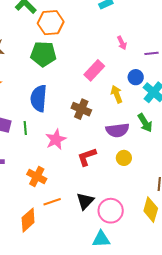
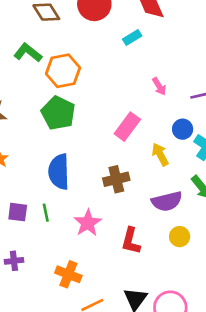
green pentagon: (43, 54) -> (58, 113), turned 30
brown cross: (81, 109) -> (116, 179), turned -30
red L-shape: (87, 157) -> (131, 241), turned -50

